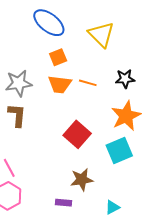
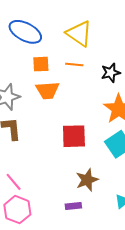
orange square: (58, 57) -> (41, 64), turned 30
orange line: (88, 83) -> (74, 65), moved
red square: (77, 134) -> (74, 136), turned -32

